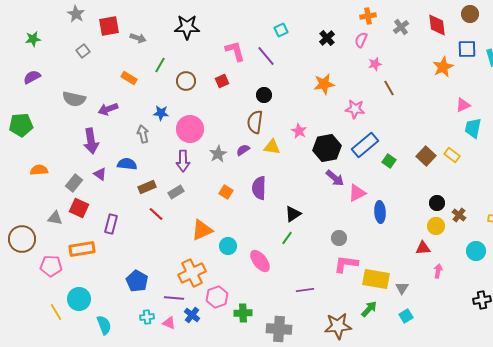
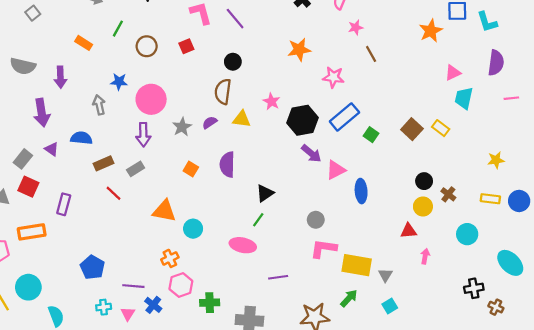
purple arrow: (108, 109) -> (60, 77), turned -72
orange triangle: (202, 230) -> (164, 211), turned 35
pink ellipse: (260, 261) -> (243, 245), moved, turned -40
orange cross: (192, 273) -> (170, 258), moved, size x0.6
pink triangle: (169, 323) -> (128, 314), turned 40

